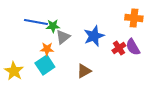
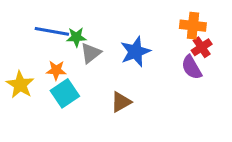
red cross: (119, 48) -> (202, 47), moved
orange star: (47, 49) -> (56, 70), moved
yellow star: (14, 71) -> (20, 85), moved

